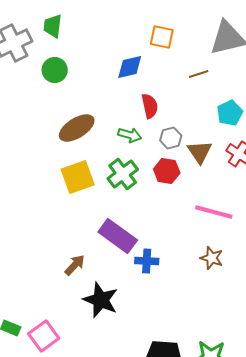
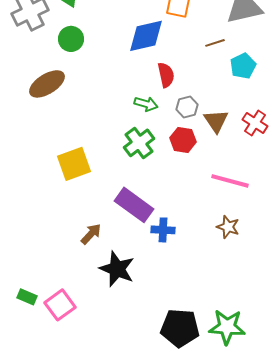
blue diamond: (130, 67) -> (146, 36), size x1.4
cyan pentagon: (230, 113) -> (243, 66), moved
brown ellipse: (77, 128) -> (47, 84), moved
yellow square: (78, 177) -> (74, 164), moved

